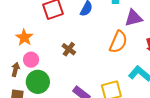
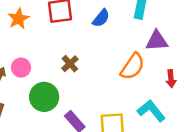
orange star: (24, 37) -> (18, 19), moved
green circle: (38, 82) -> (44, 97), moved

